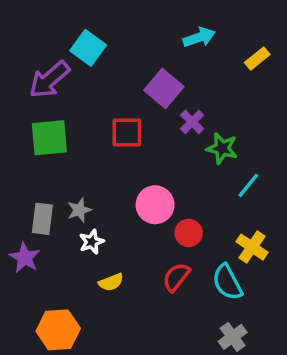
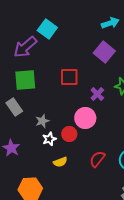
purple square: (164, 88) -> (104, 52), moved
purple cross: (192, 122) -> (97, 94), moved
gray rectangle: (42, 219) -> (14, 107), moved, turned -42
red circle: (189, 233) -> (69, 134), moved

